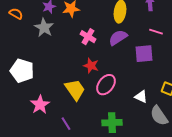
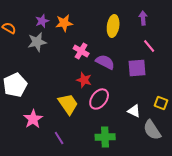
gray star: (44, 28) -> (37, 42), turned 30
pink line: (156, 32) -> (149, 46), turned 32
purple semicircle: (118, 38) -> (105, 62), moved, turned 60
white pentagon: (22, 71) -> (15, 85), turned 30

